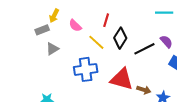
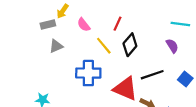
purple semicircle: (166, 42) -> (172, 46), moved
black line: (144, 49) -> (152, 75), moved

